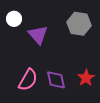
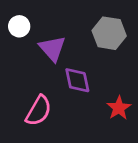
purple diamond: (56, 80) -> (77, 80), moved

